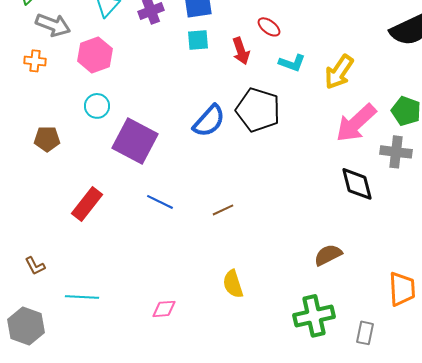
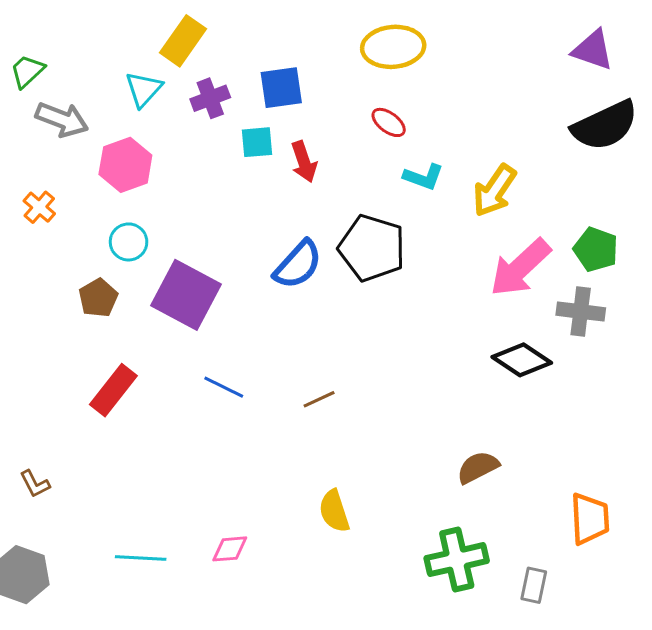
cyan square: (198, 40) -> (257, 142), moved
red arrow: (241, 51) -> (304, 162), moved
orange cross: (35, 61) -> (39, 207), moved, turned 35
brown pentagon: (47, 139) -> (98, 298), moved, turned -30
black diamond: (357, 184) -> (522, 360), turned -42
cyan line: (82, 297) -> (141, 558), moved

